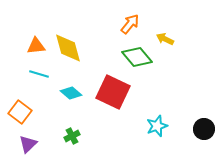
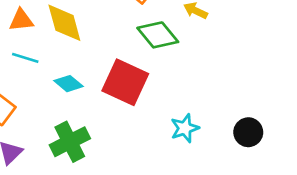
green cross: (72, 136) -> (70, 142), size x1.8

